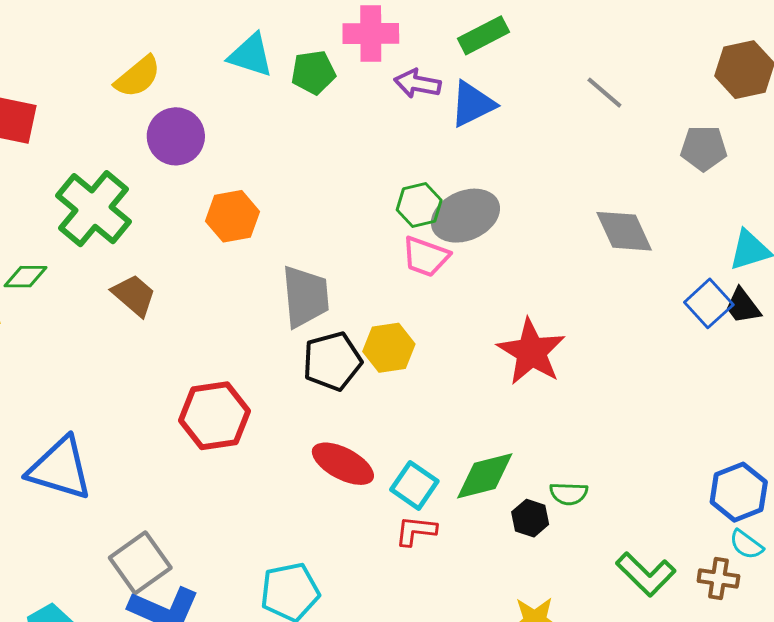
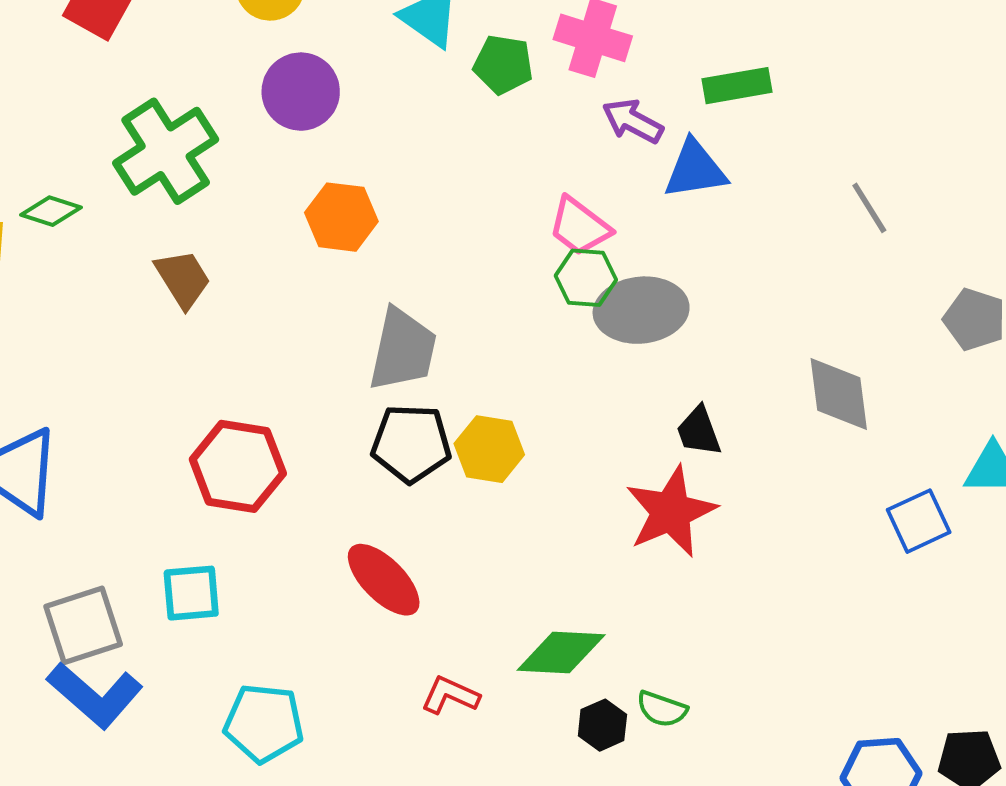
pink trapezoid: (426, 257) -> (580, 226), moved
black trapezoid: (743, 306) -> (699, 431), moved
cyan square: (414, 485) -> (191, 593), moved, turned 33

